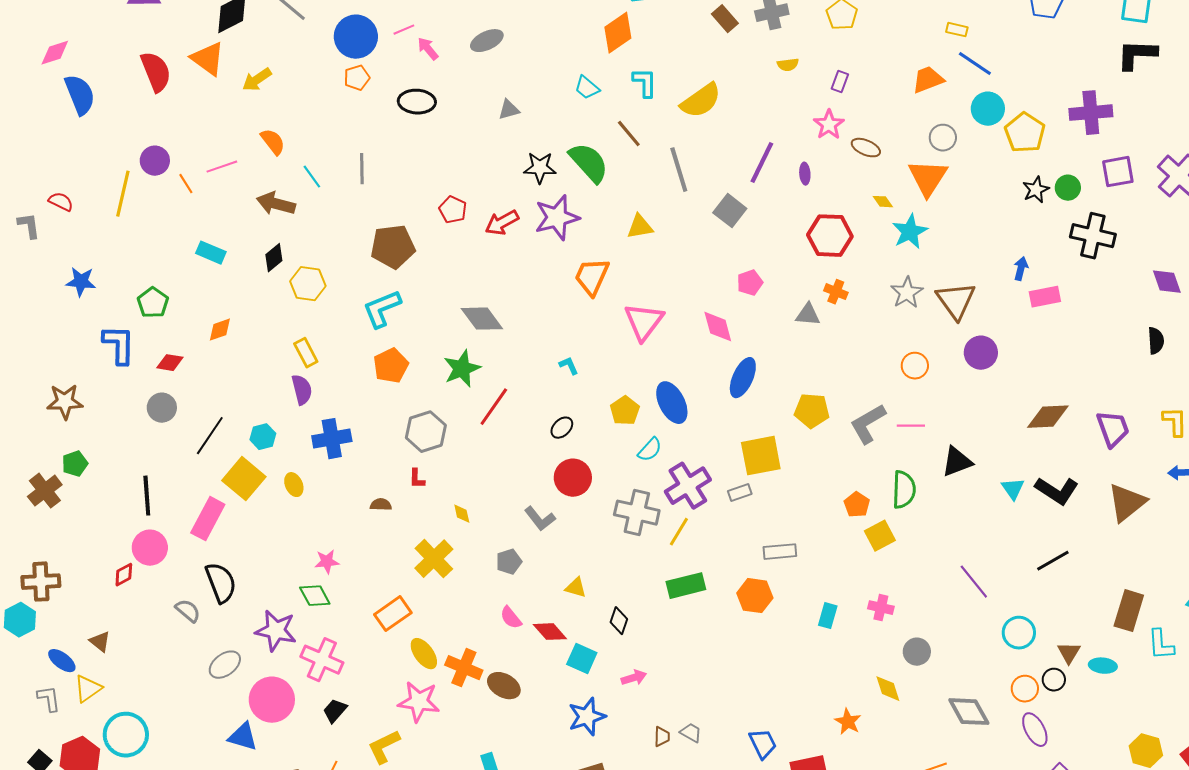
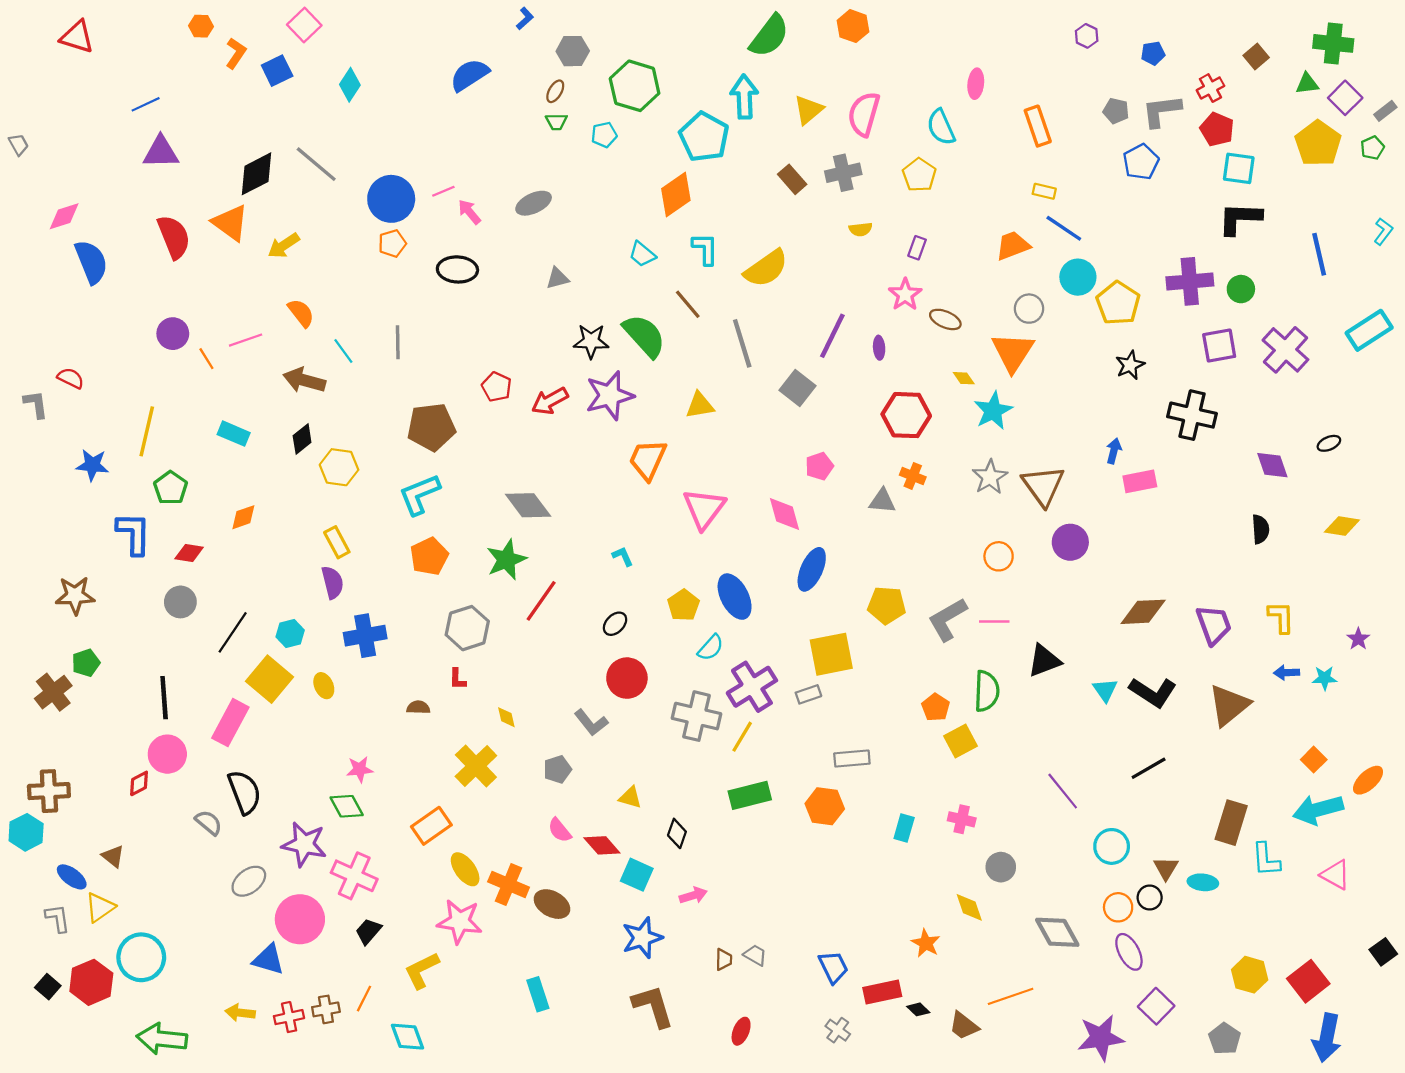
green circle: (1068, 188) -> (1241, 289), moved
yellow line: (123, 194) -> (147, 431), moved

